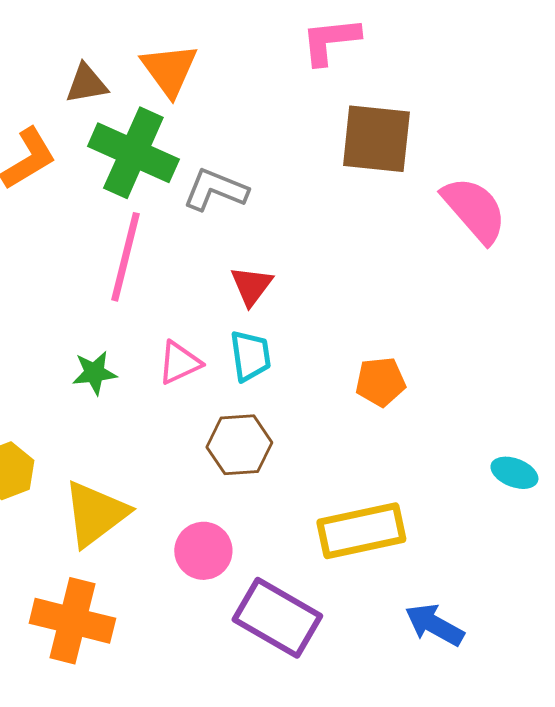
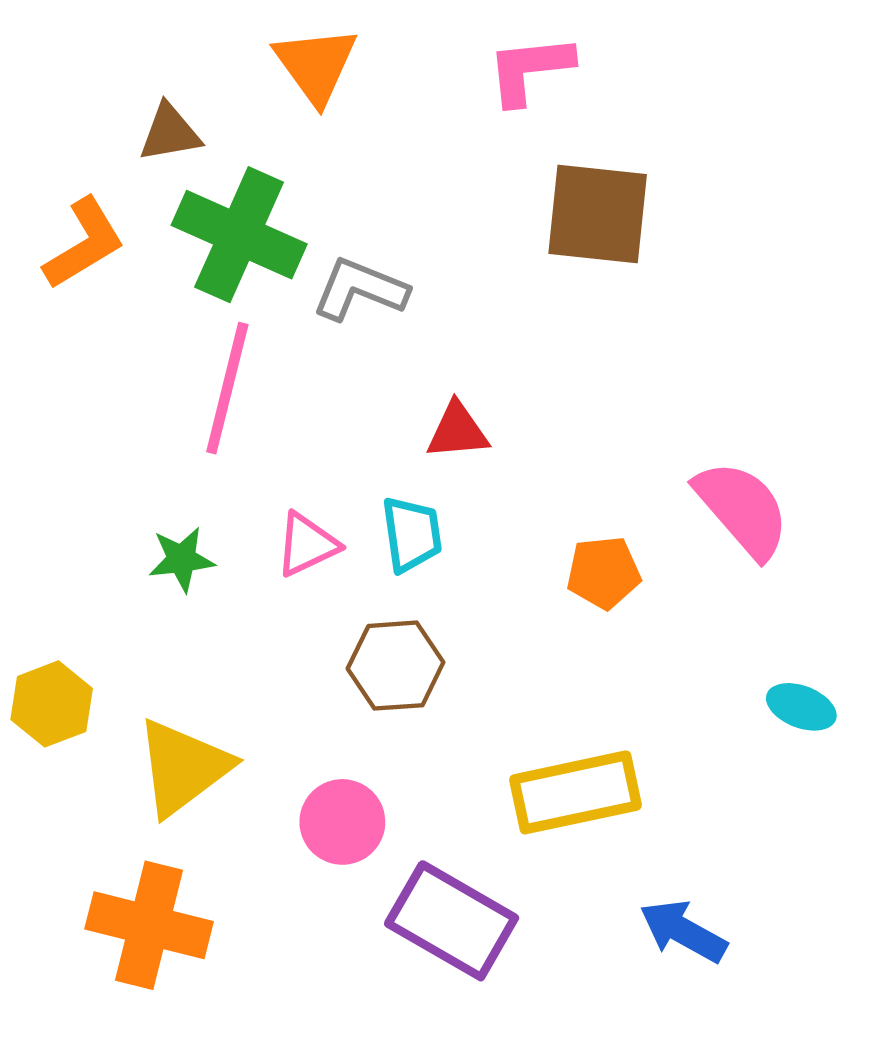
orange triangle: (169, 70) -> (316, 65), moved
pink semicircle: (474, 210) -> (742, 509), moved
red triangle: (251, 286) -> (457, 431), moved, turned 48

